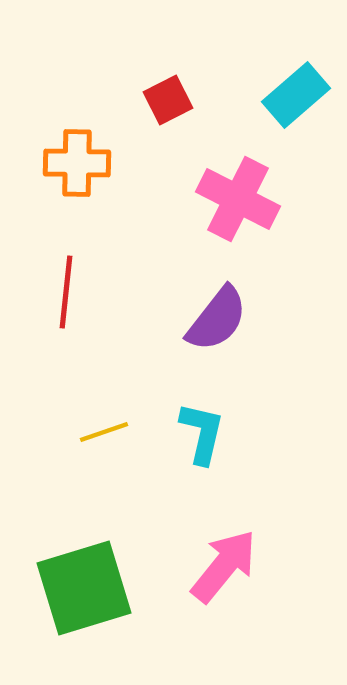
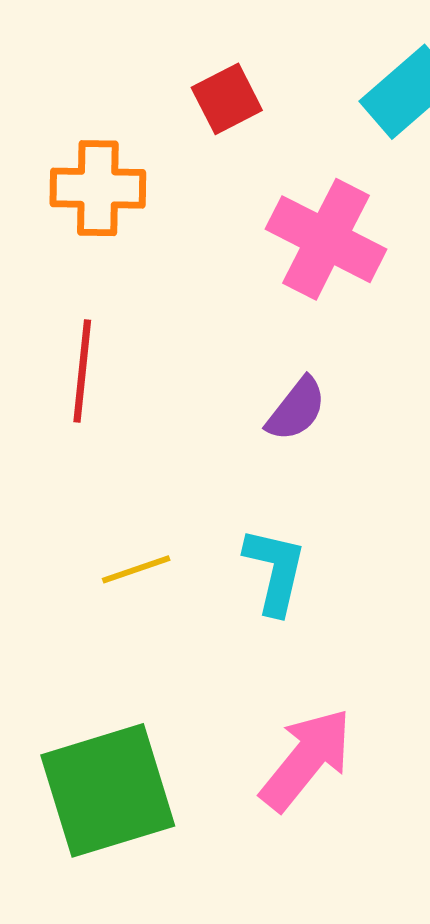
purple semicircle: (217, 319) -> (296, 409), size x0.7

